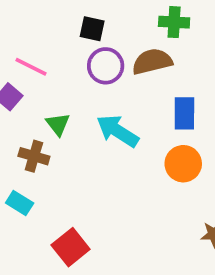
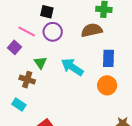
black square: (92, 29) -> (47, 12), moved
purple circle: (106, 66) -> (53, 32), moved

